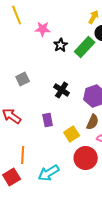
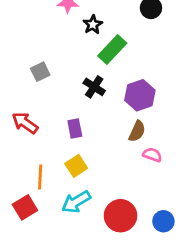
green rectangle: (85, 47) -> (112, 50), moved
yellow square: (72, 134) -> (76, 166), moved
red circle: (86, 158) -> (120, 216), moved

